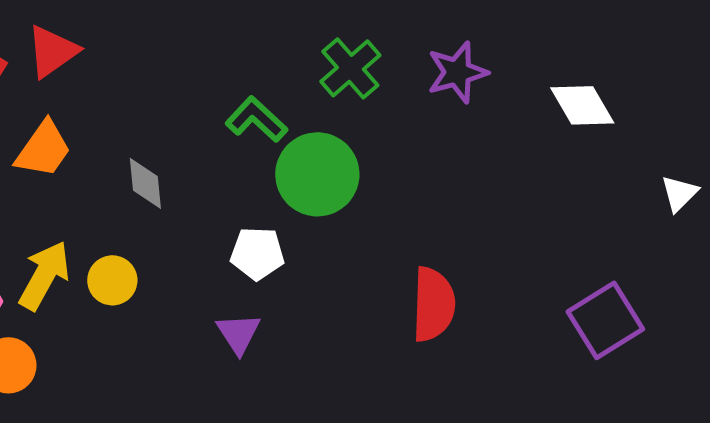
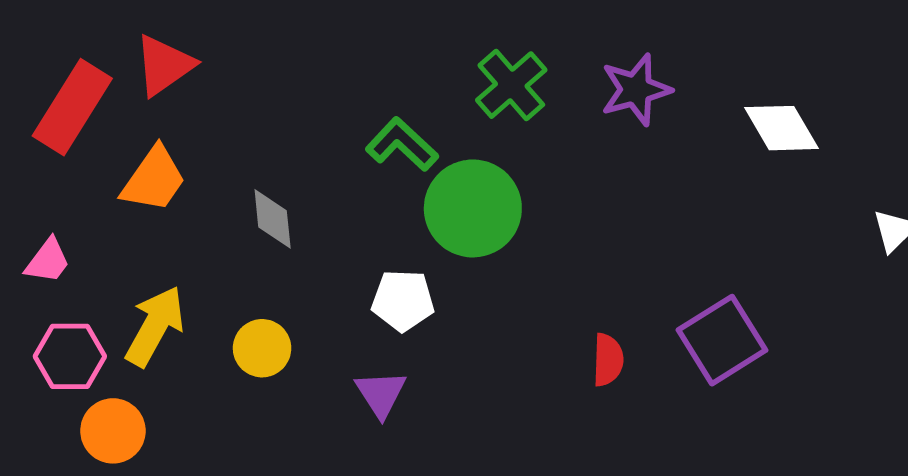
yellow circle: (112, 280) -> (262, 348), moved
red semicircle: (433, 304) -> (608, 360), size x0.6
purple square: (605, 320) -> (722, 340), moved

